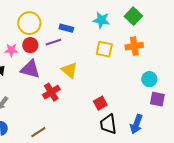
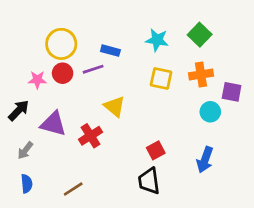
purple triangle: (30, 69) -> (53, 124), moved
cyan circle: (149, 79) -> (210, 112), moved
purple square: (157, 99) -> (232, 92), moved
black trapezoid: (108, 124) -> (149, 181), moved
blue arrow: (136, 124) -> (205, 160), moved

